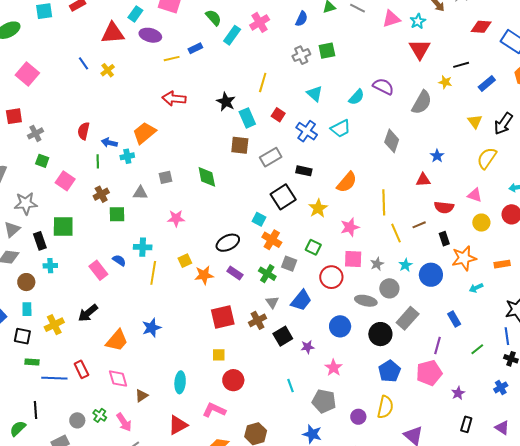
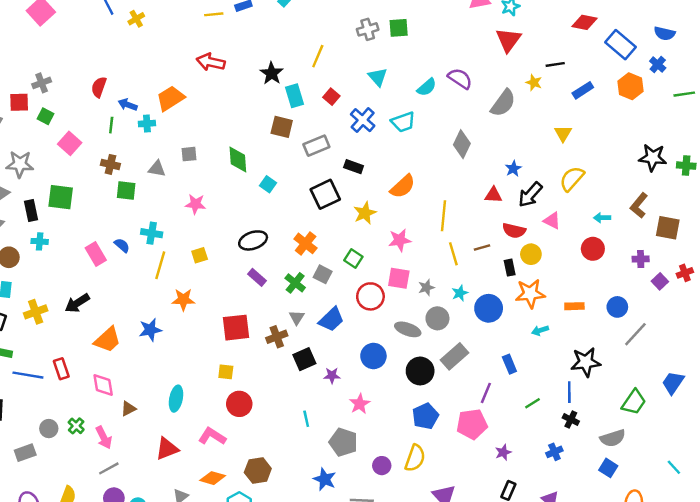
red square: (14, 116) -> (19, 102), moved
black arrow: (503, 124) -> (530, 195), moved
brown cross: (101, 194) -> (110, 164), turned 35
cyan square: (259, 219) -> (268, 184), moved
yellow circle: (481, 223) -> (531, 254), moved
orange star: (204, 275) -> (183, 300), moved

